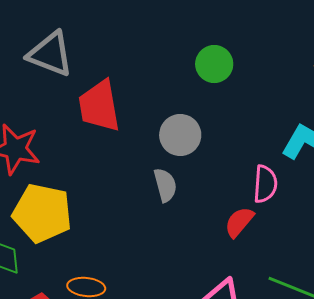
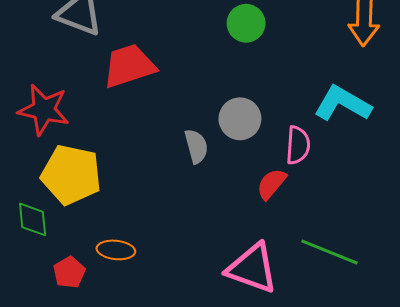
red trapezoid: (99, 106) -> (129, 66), turned 82
gray circle: (180, 135) -> (240, 119), moved

